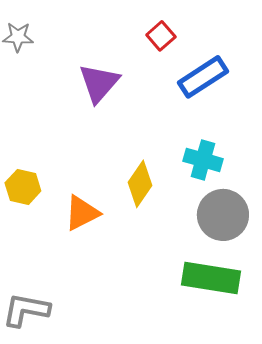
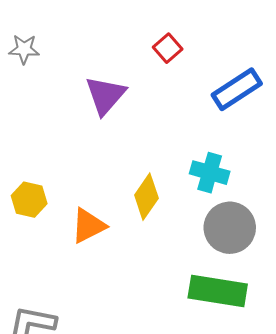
blue rectangle: (203, 77) -> (237, 89), moved

